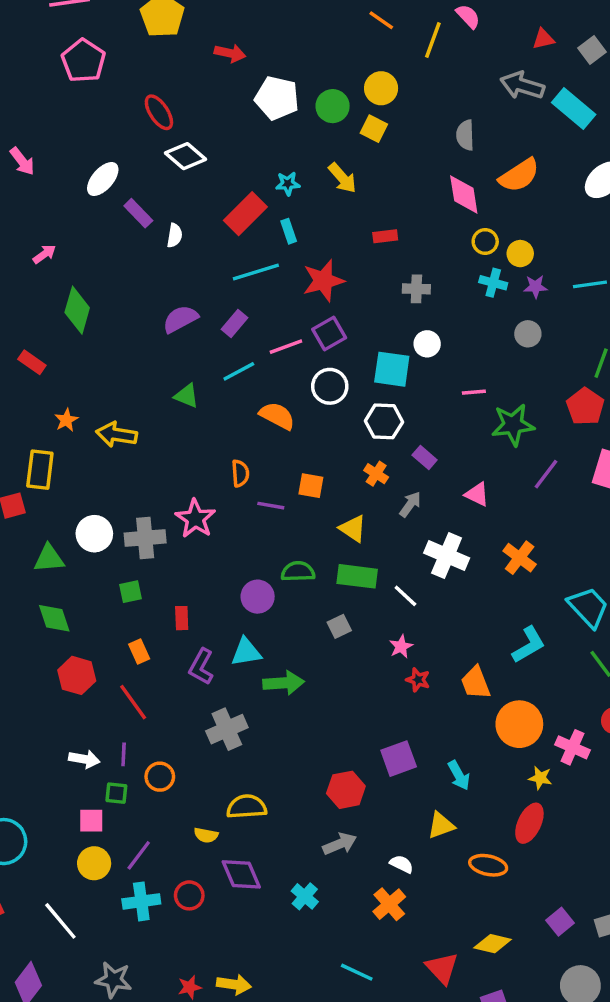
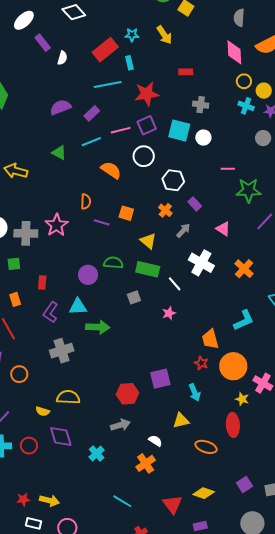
cyan square: (392, 369) -> (179, 131), moved
red star: (418, 680) -> (201, 363), moved
red ellipse: (529, 823) -> (233, 425), turned -35

